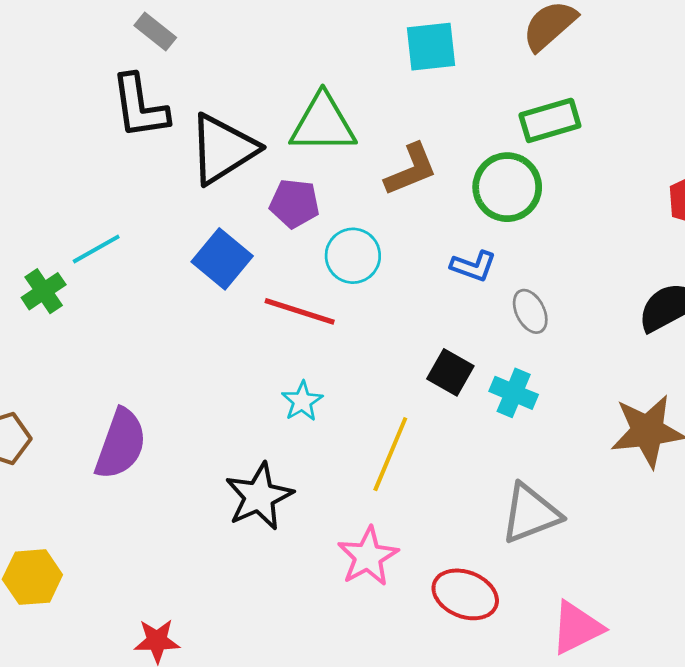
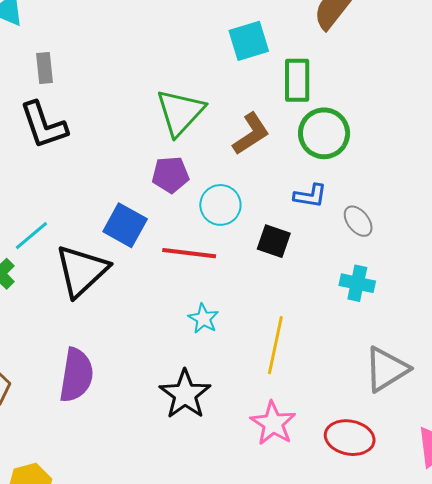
gray rectangle: (155, 32) -> (45, 68), turned 56
green rectangle: (550, 120) -> (297, 80), moved, turned -63
green triangle: (323, 124) -> (180, 112), turned -36
black triangle: (223, 149) -> (82, 271), moved
black square: (450, 372) -> (274, 241), moved

